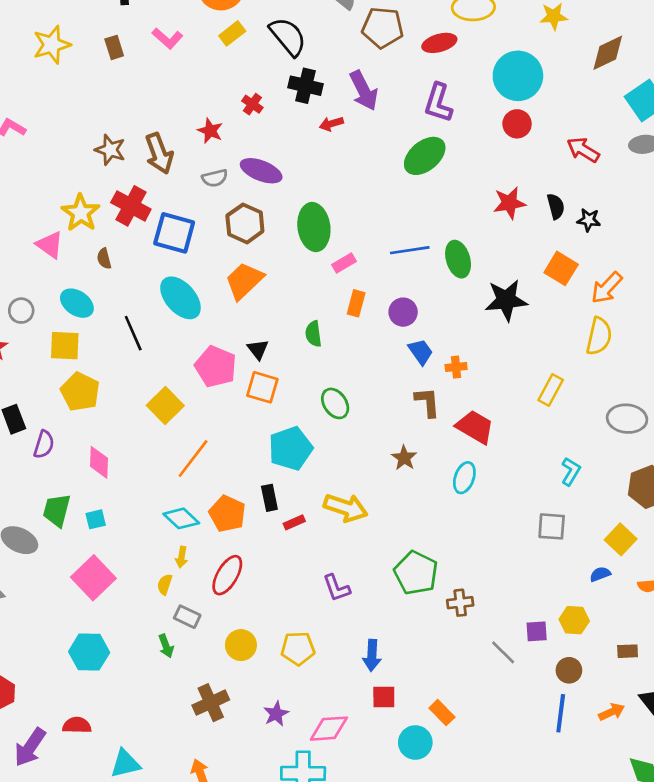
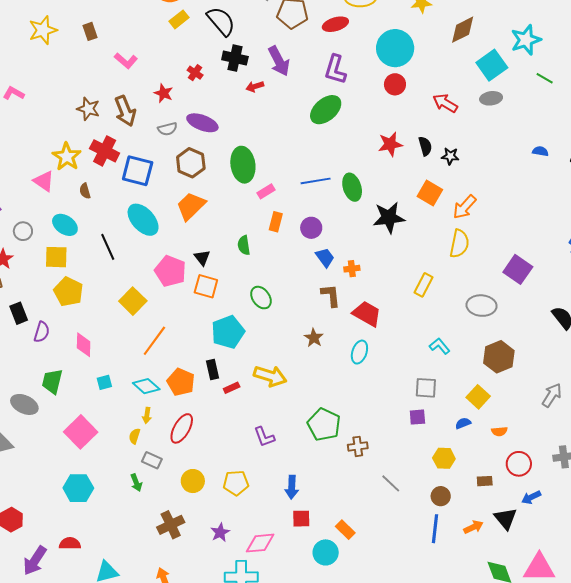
pink L-shape: (167, 38) -> (126, 61), moved
cyan L-shape: (571, 471) -> (440, 346), turned -70
cyan square: (96, 519) -> (104, 382), moved
purple square: (537, 631) -> (417, 417), moved

